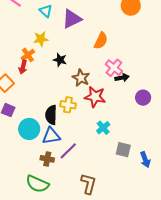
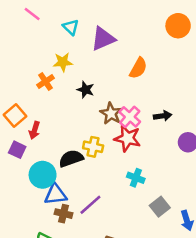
red arrow: (23, 67) -> (34, 130), moved
pink cross: (114, 68) -> (130, 117), moved
black semicircle: (51, 115) -> (71, 158), turned 66
cyan cross: (103, 128) -> (136, 178), turned -32
blue triangle: (51, 136) -> (56, 194), moved
gray square: (123, 150) -> (160, 207), turned 35

